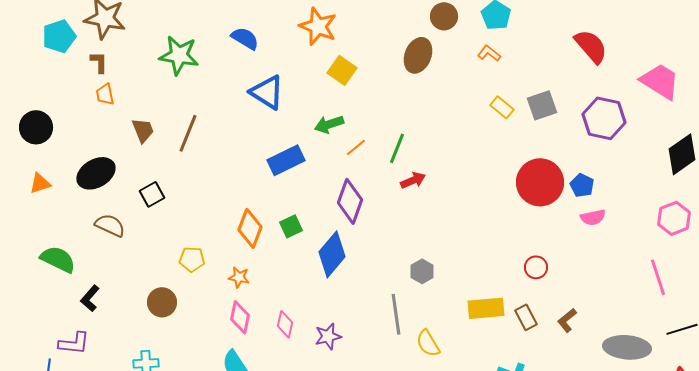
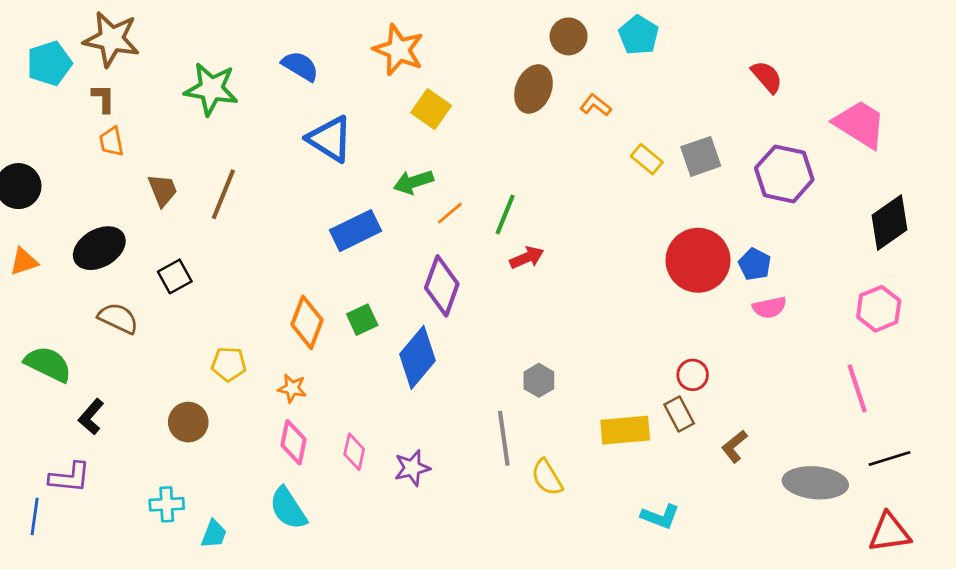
red semicircle: (591, 46) -> (767, 77), size x0.7
orange L-shape: (489, 53) -> (596, 105), moved
brown rectangle: (526, 317) -> (679, 414), moved

